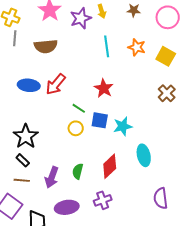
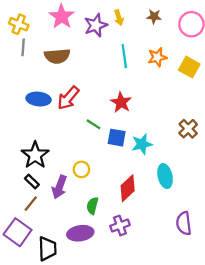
orange star: (137, 47) -> (157, 57), turned -30
brown cross: (167, 93) -> (188, 129), moved
yellow circle: (76, 128) -> (81, 169), moved
green semicircle: (78, 171) -> (92, 206), moved
purple arrow: (52, 177) -> (59, 187), moved
brown line: (22, 180) -> (31, 204), turned -56

